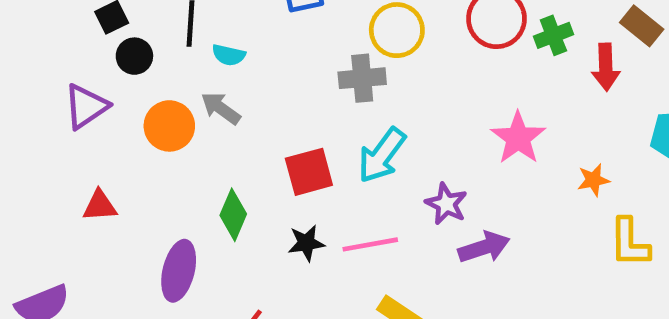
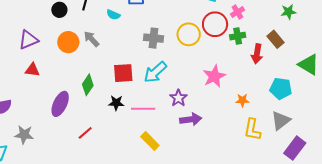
yellow circle: (397, 30) -> (189, 34), moved
cyan semicircle: (229, 55) -> (113, 15), moved
purple triangle: (86, 106) -> (28, 40), moved

